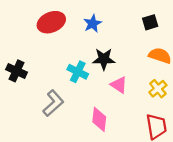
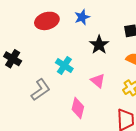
blue star: (93, 23) -> (82, 17), moved
black star: (104, 59) -> (99, 45), moved, turned 30

